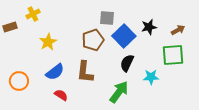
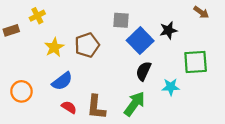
brown arrow: (178, 30) -> (201, 12), moved, turned 64
brown pentagon: (93, 40) -> (87, 45), moved
brown L-shape: (85, 72) -> (96, 107), moved

